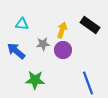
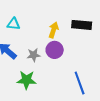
black rectangle: (90, 25) -> (82, 25), turned -30
gray star: (43, 44) -> (34, 55), moved

